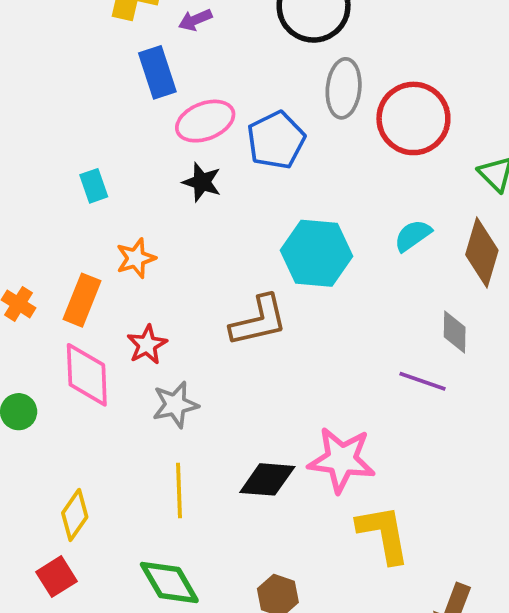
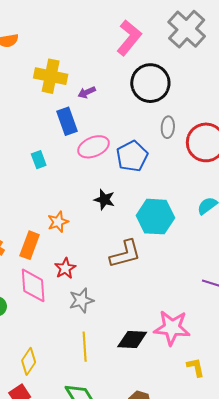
gray ellipse: (344, 88) -> (168, 127), size x0.7
black star: (202, 182) -> (104, 200), moved
cyan rectangle: (94, 186) -> (39, 160), moved
yellow L-shape: (383, 534) -> (196, 367), size x0.6

